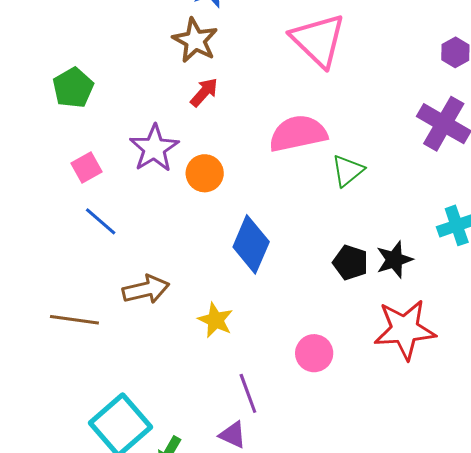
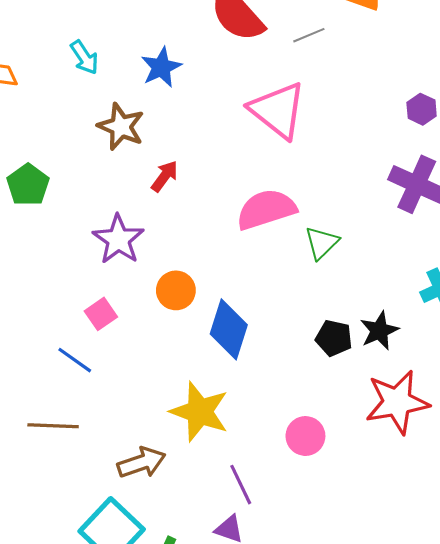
brown star: (195, 40) -> (121, 127), moved
pink square: (87, 168) -> (101, 314), moved
orange circle: (205, 173) -> (176, 290), moved
blue line: (101, 221) -> (75, 360), moved
brown arrow: (146, 289) -> (141, 463), moved
yellow star: (215, 320) -> (200, 412), size x1.6

